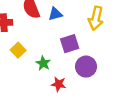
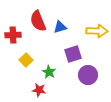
yellow arrow: (96, 18) -> (97, 31), turned -100
red star: (59, 84) -> (39, 90), moved

